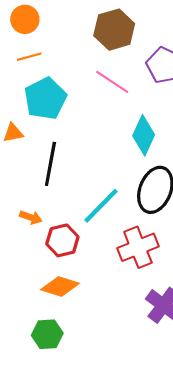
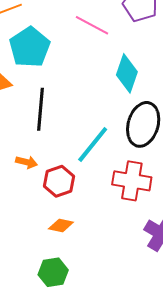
red cross: (138, 247) -> (132, 181), turned 36
orange diamond: (60, 286) -> (61, 226), size x0.7

